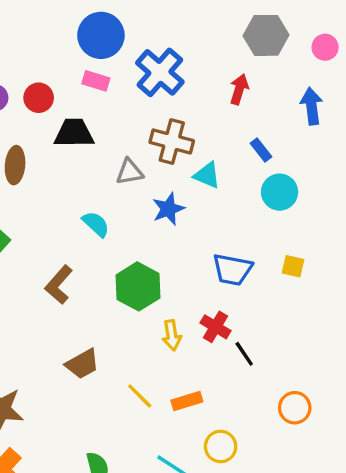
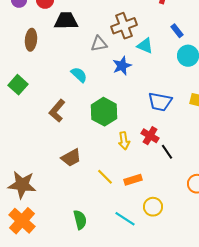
brown cross: (172, 142) -> (124, 26), turned -35

